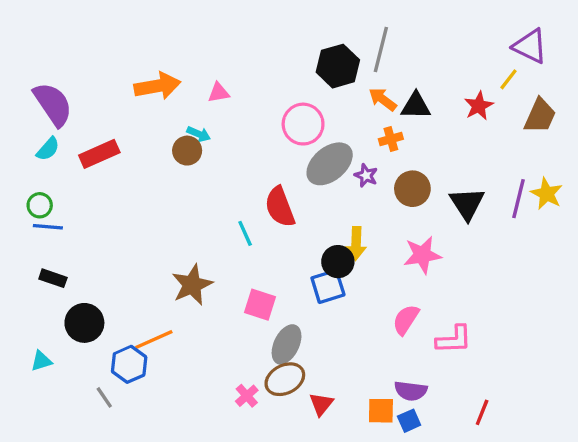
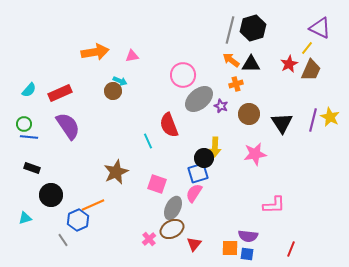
black hexagon: (338, 66) -> (253, 28), moved
purple semicircle: (53, 104) -> (68, 126), moved
brown trapezoid: (540, 116) -> (311, 70), moved
pink semicircle: (406, 320) -> (194, 193), moved
blue square: (409, 421) -> (247, 254), turned 32

